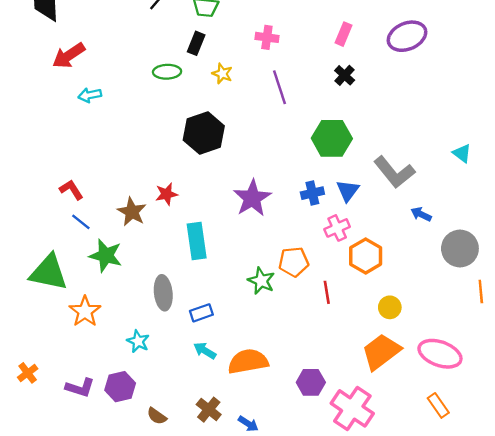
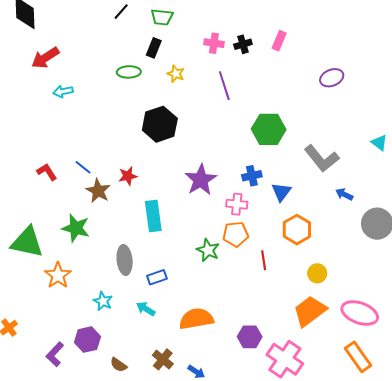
purple ellipse: (407, 36) -> (332, 78), moved, size x0.7
black cross: (345, 75) -> (243, 44), moved, turned 30
blue triangle: (348, 191) -> (281, 192), moved
blue line: (81, 222) -> (83, 167), moved
pink cross: (337, 228) -> (237, 204), moved, turned 30
cyan arrow: (205, 351) -> (146, 309), moved
purple L-shape: (80, 388) -> (55, 354), moved, turned 115
orange rectangle: (438, 405) -> (358, 357), size x1.4

